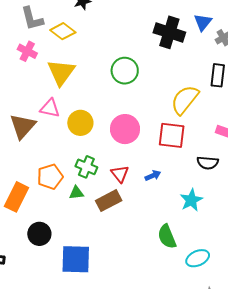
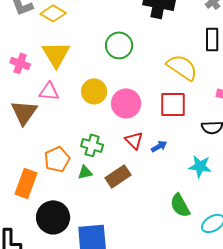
pink cross: (27, 51) -> (20, 63), moved
yellow semicircle: (185, 100) -> (182, 67), turned 92
yellow circle: (80, 123) -> (94, 91), moved
red triangle: (120, 174) -> (134, 140), moved
cyan star: (191, 200) -> (200, 166), turned -30
black circle: (39, 234) -> (53, 217), size x1.4

